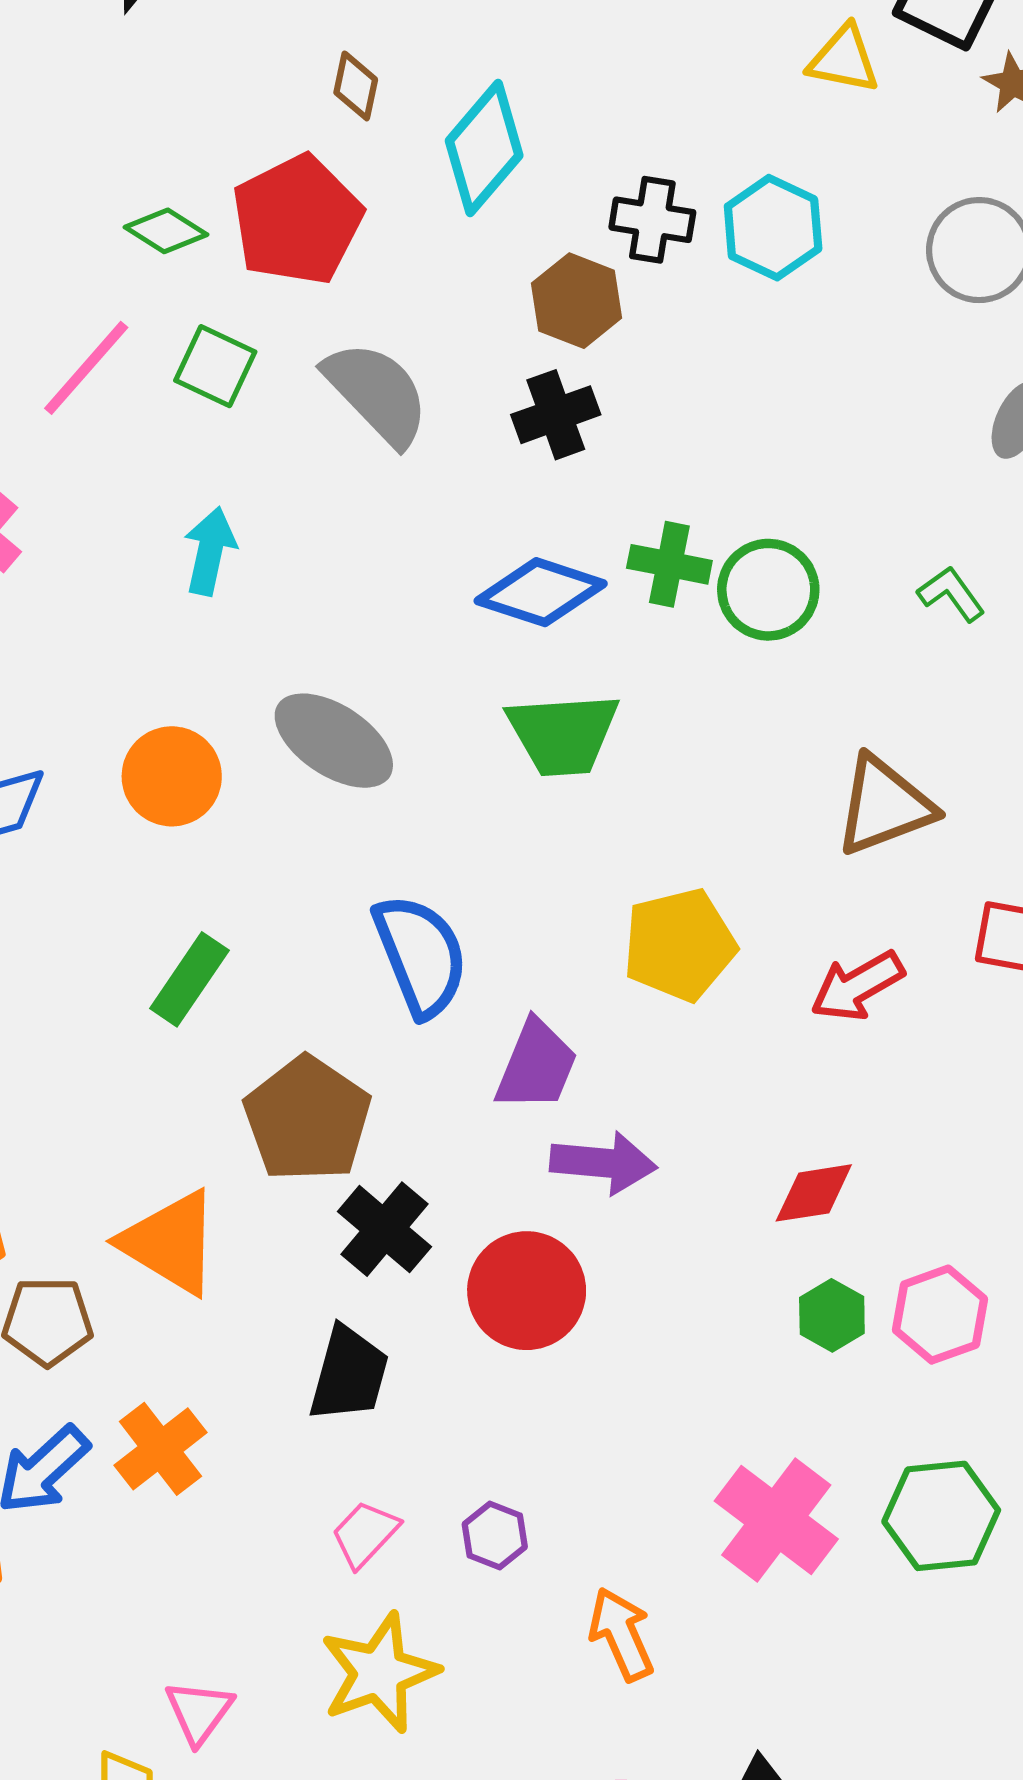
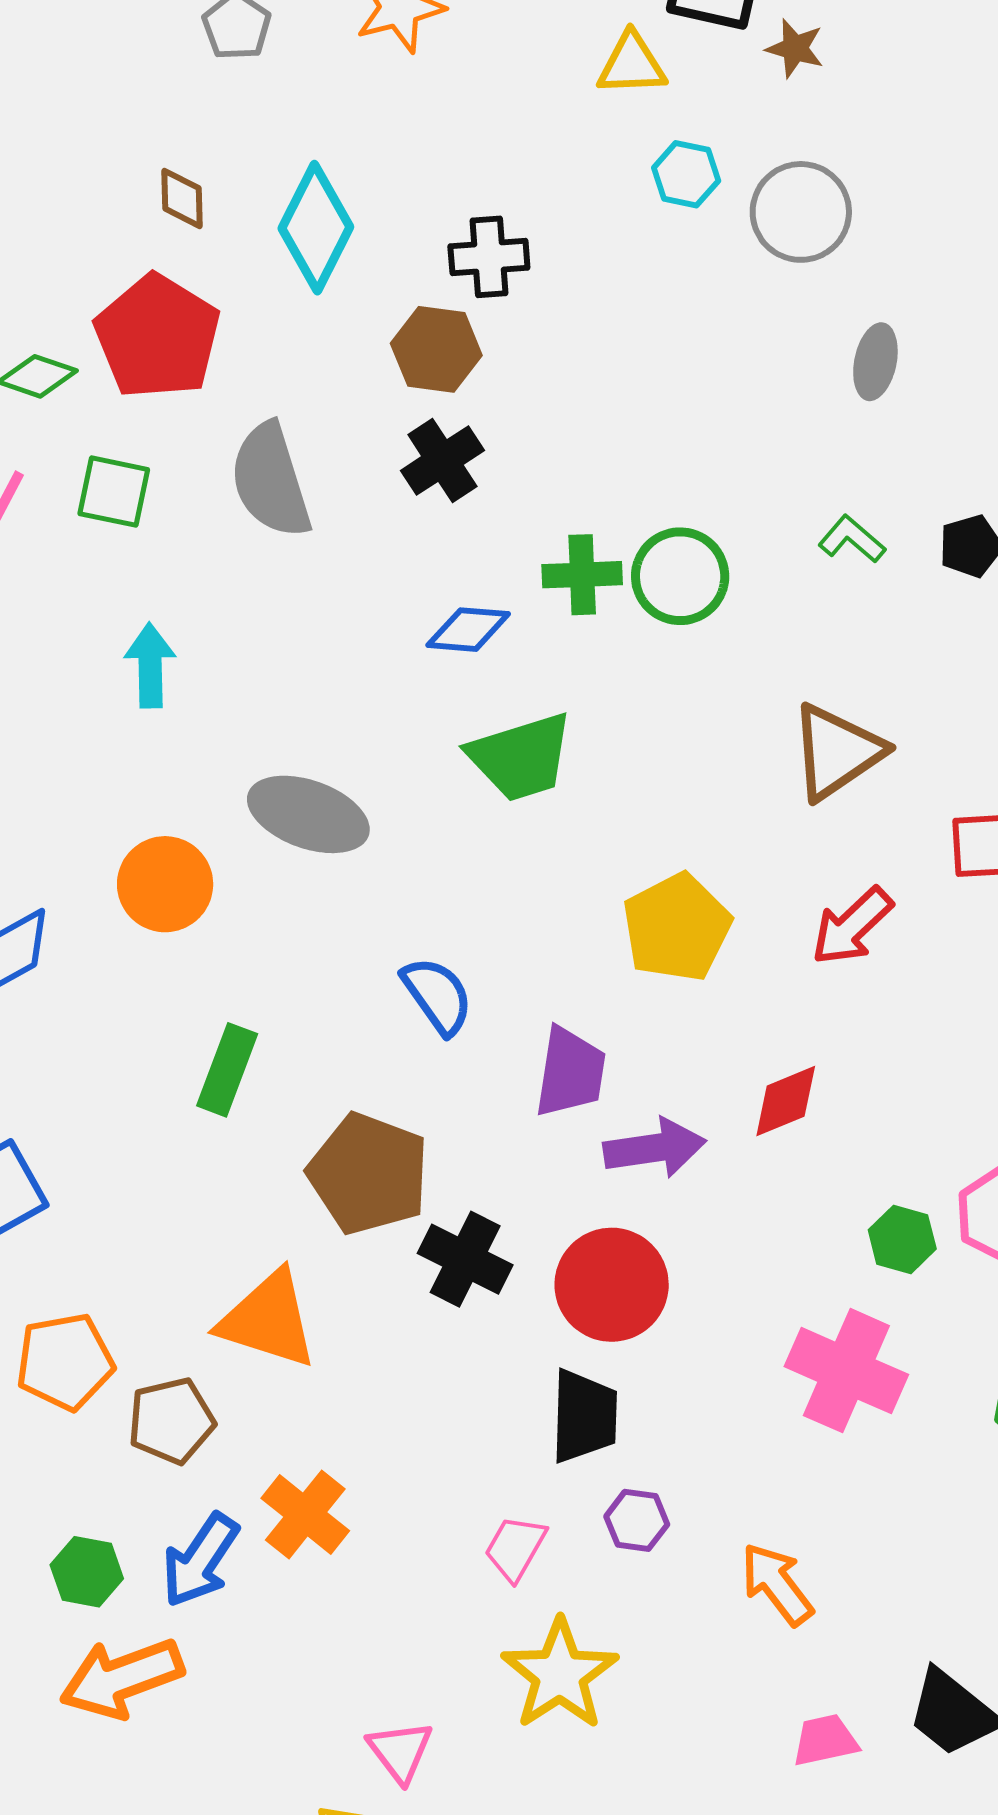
cyan hexagon: (773, 228) -> (686, 174), moved, size x0.7
gray semicircle: (377, 393) -> (271, 481), turned -140
blue diamond: (541, 592) -> (468, 630), size x0.7
blue semicircle: (421, 955) -> (437, 995), size x0.7
red diamond: (814, 1193) -> (786, 1101), moved
black trapezoid: (349, 1374) -> (584, 1416), moved
pink cross: (776, 1520) -> (846, 1371), moved

